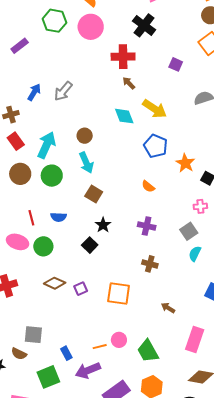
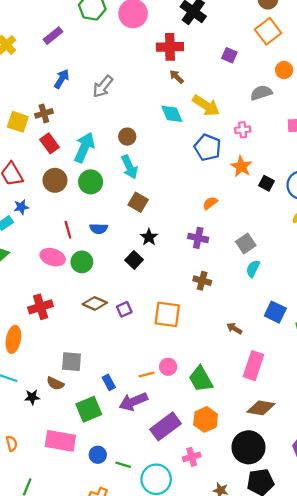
blue arrow: (34, 92) -> (62, 79), moved
orange semicircle: (148, 186) -> (210, 203), moved, turned 104
pink cross: (200, 206) -> (243, 130), moved
brown arrow: (168, 308) -> (234, 328), moved

